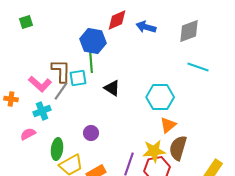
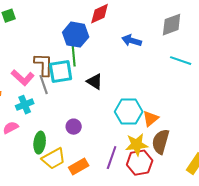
blue arrow: (146, 27) -> (132, 41), moved
cyan square: (78, 78) -> (61, 72), size x1.4
gray line: (61, 91) -> (44, 85), turned -54
cyan hexagon: (160, 97) -> (129, 112), moved

